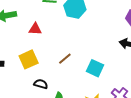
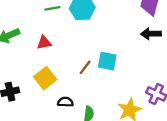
cyan square: (95, 68) -> (107, 61), moved

